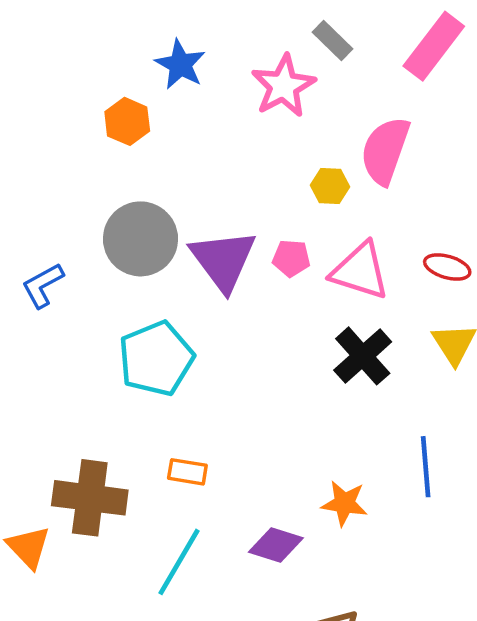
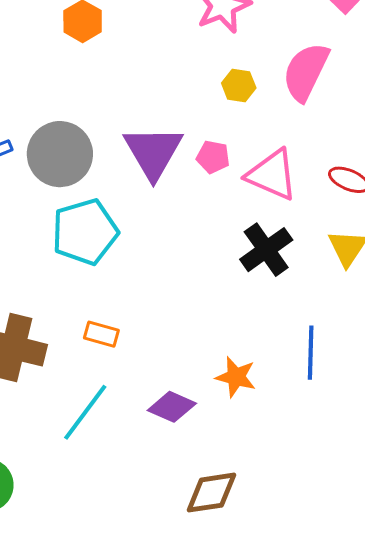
yellow hexagon: (330, 186) -> (239, 85), moved
gray circle: (140, 239) -> (60, 154), moved

